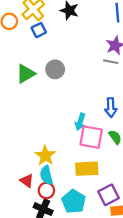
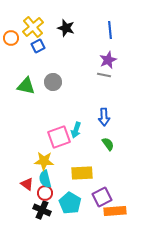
green triangle: (26, 74) -> (26, 86), turned 42
pink square: (91, 137) -> (59, 137), moved, turned -30
yellow star: (45, 156) -> (44, 161), turned -30

